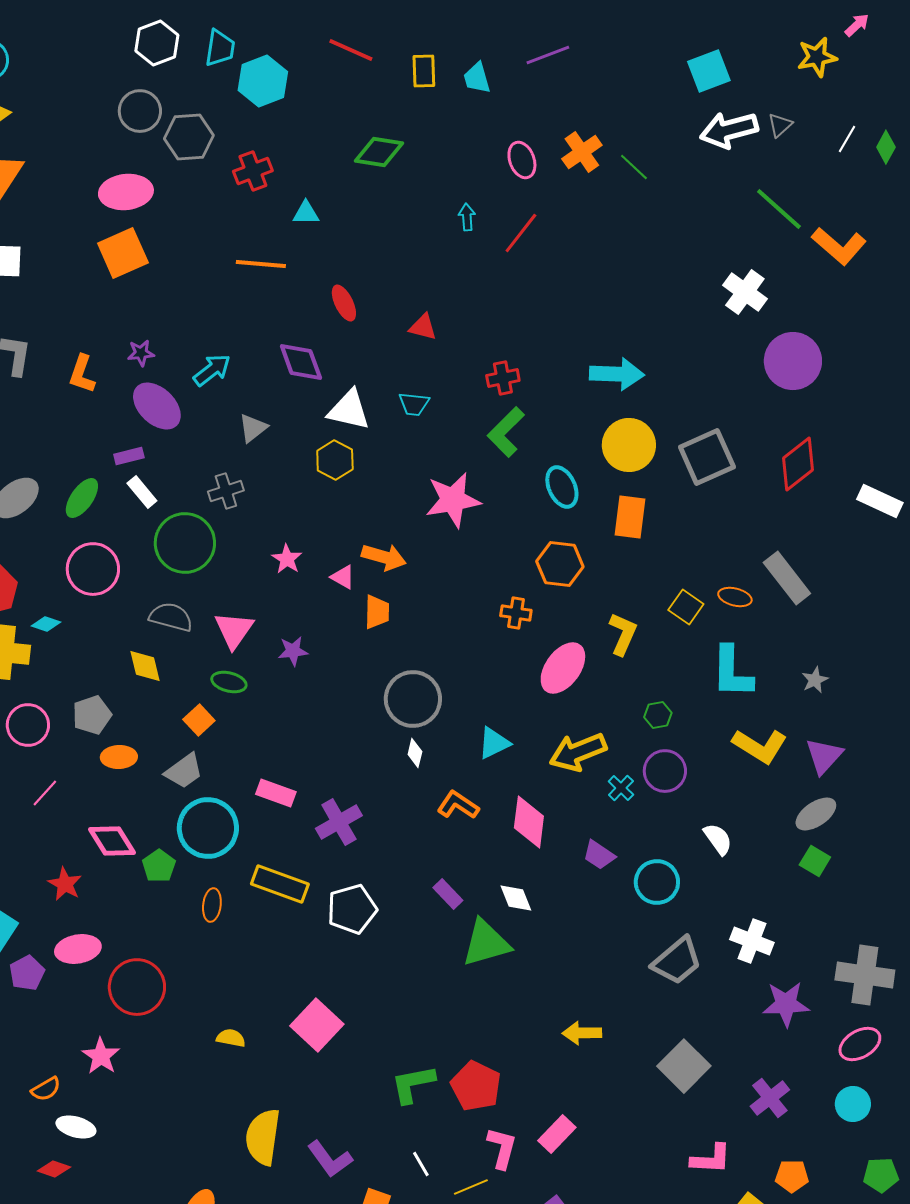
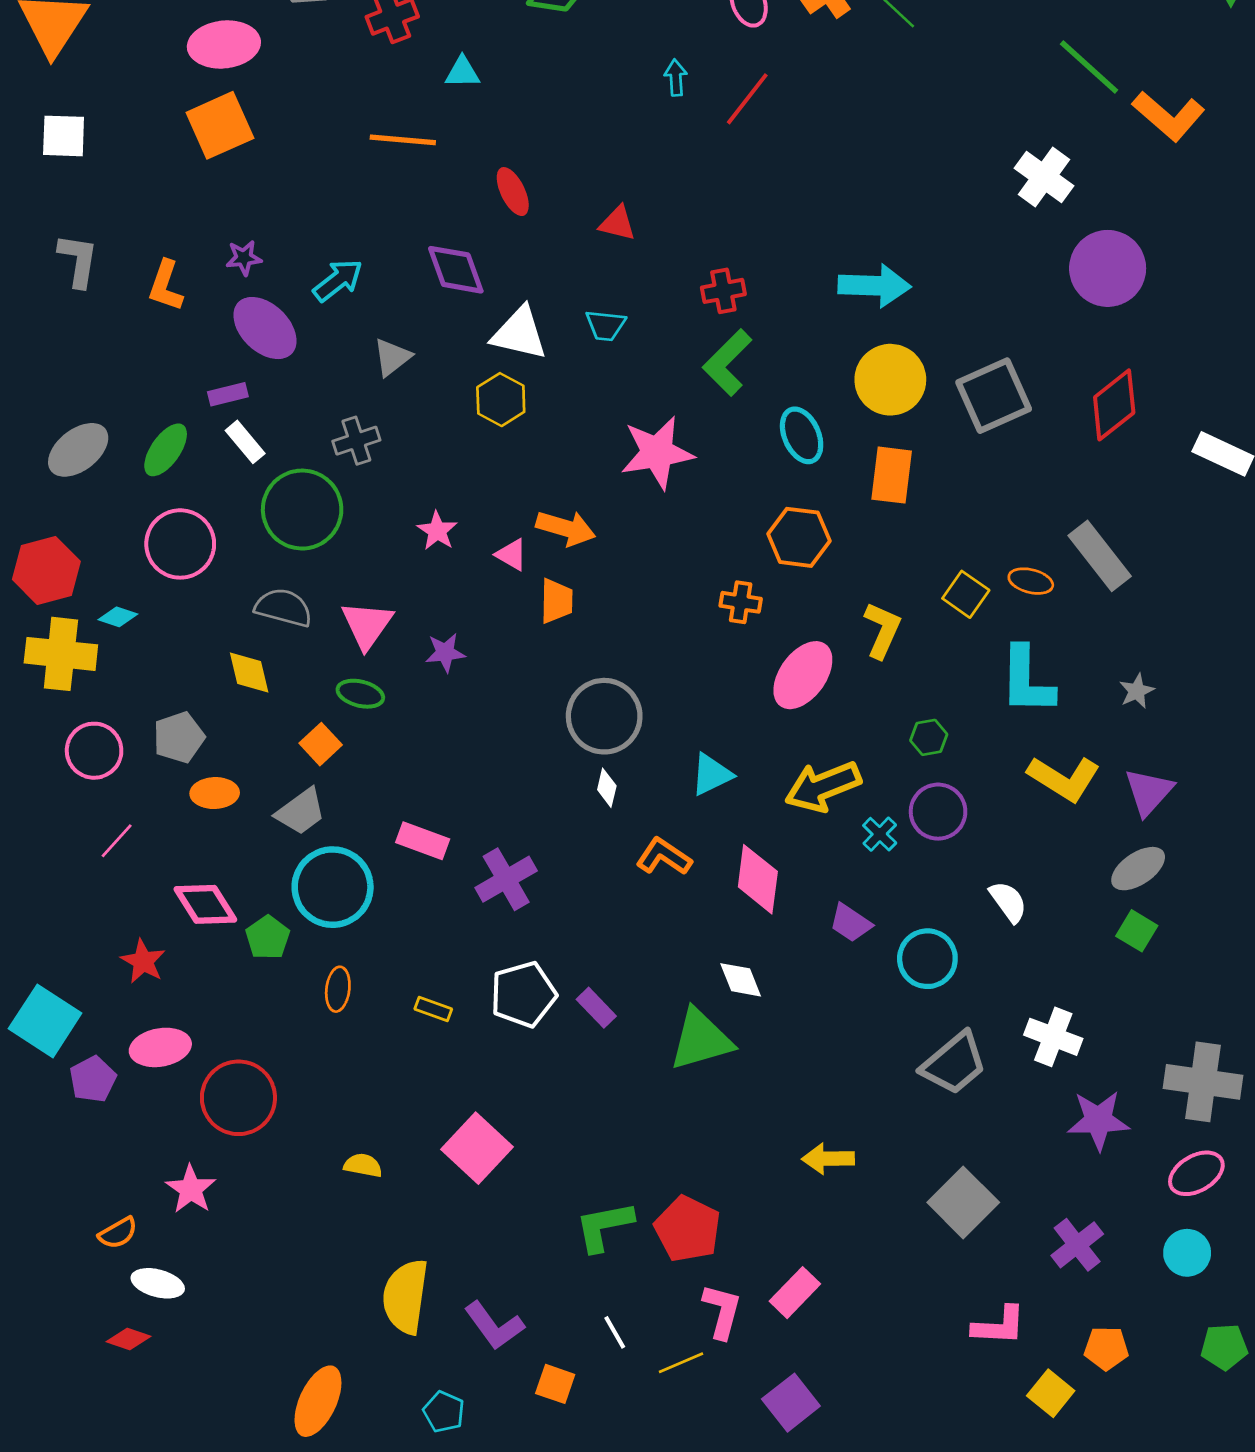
yellow rectangle: (280, 884) -> (433, 1009), moved, size x0.5
purple rectangle: (448, 894) -> (596, 1008), moved

